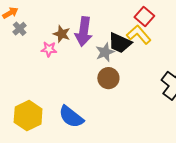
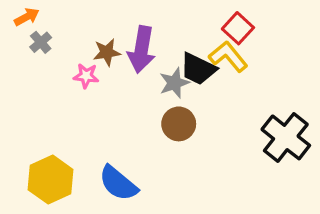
brown star: (62, 34) -> (107, 52), turned -30

